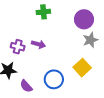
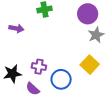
purple arrow: (39, 44) -> (16, 28), moved
purple cross: (18, 47) -> (39, 67), moved

